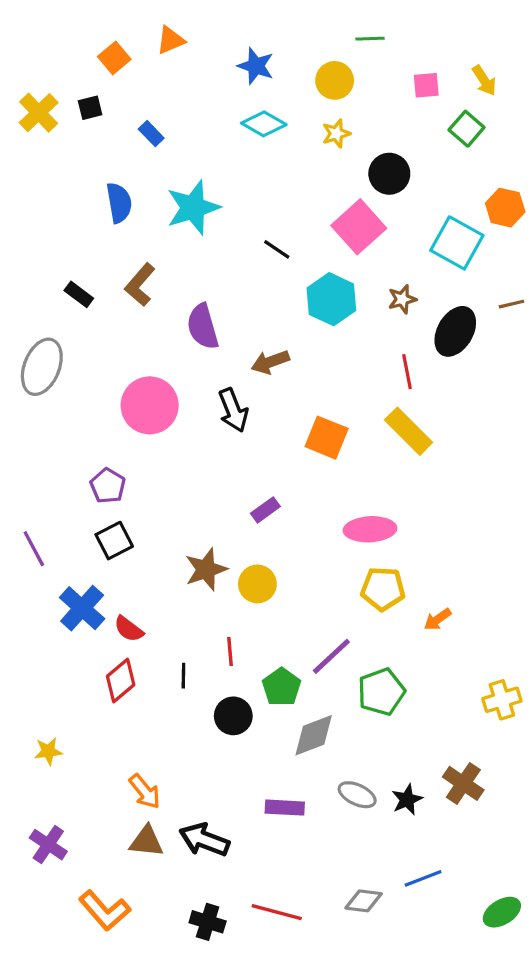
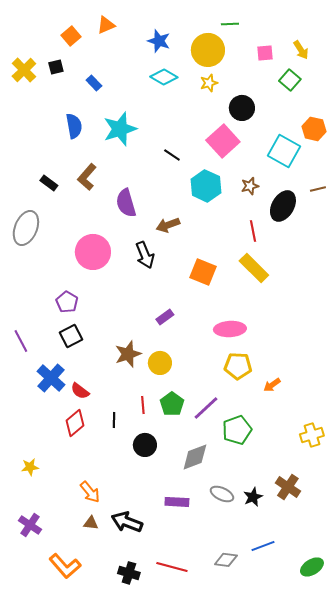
yellow circle: (335, 80) -> (208, 50), size x1.4
green pentagon: (282, 687) -> (172, 404), moved
brown triangle: (146, 841) -> (91, 523), size x0.7

